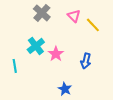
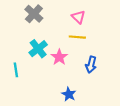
gray cross: (42, 13) -> (34, 14), moved
yellow line: (93, 25) -> (77, 37), moved, turned -42

